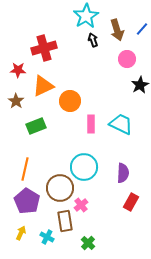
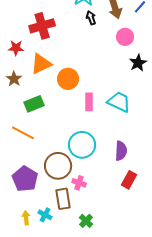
orange line: (25, 169) -> (23, 133), moved, turned -75
pink cross: (81, 205) -> (79, 183), turned -32
yellow arrow: (21, 233) -> (26, 218), moved, turned -32

